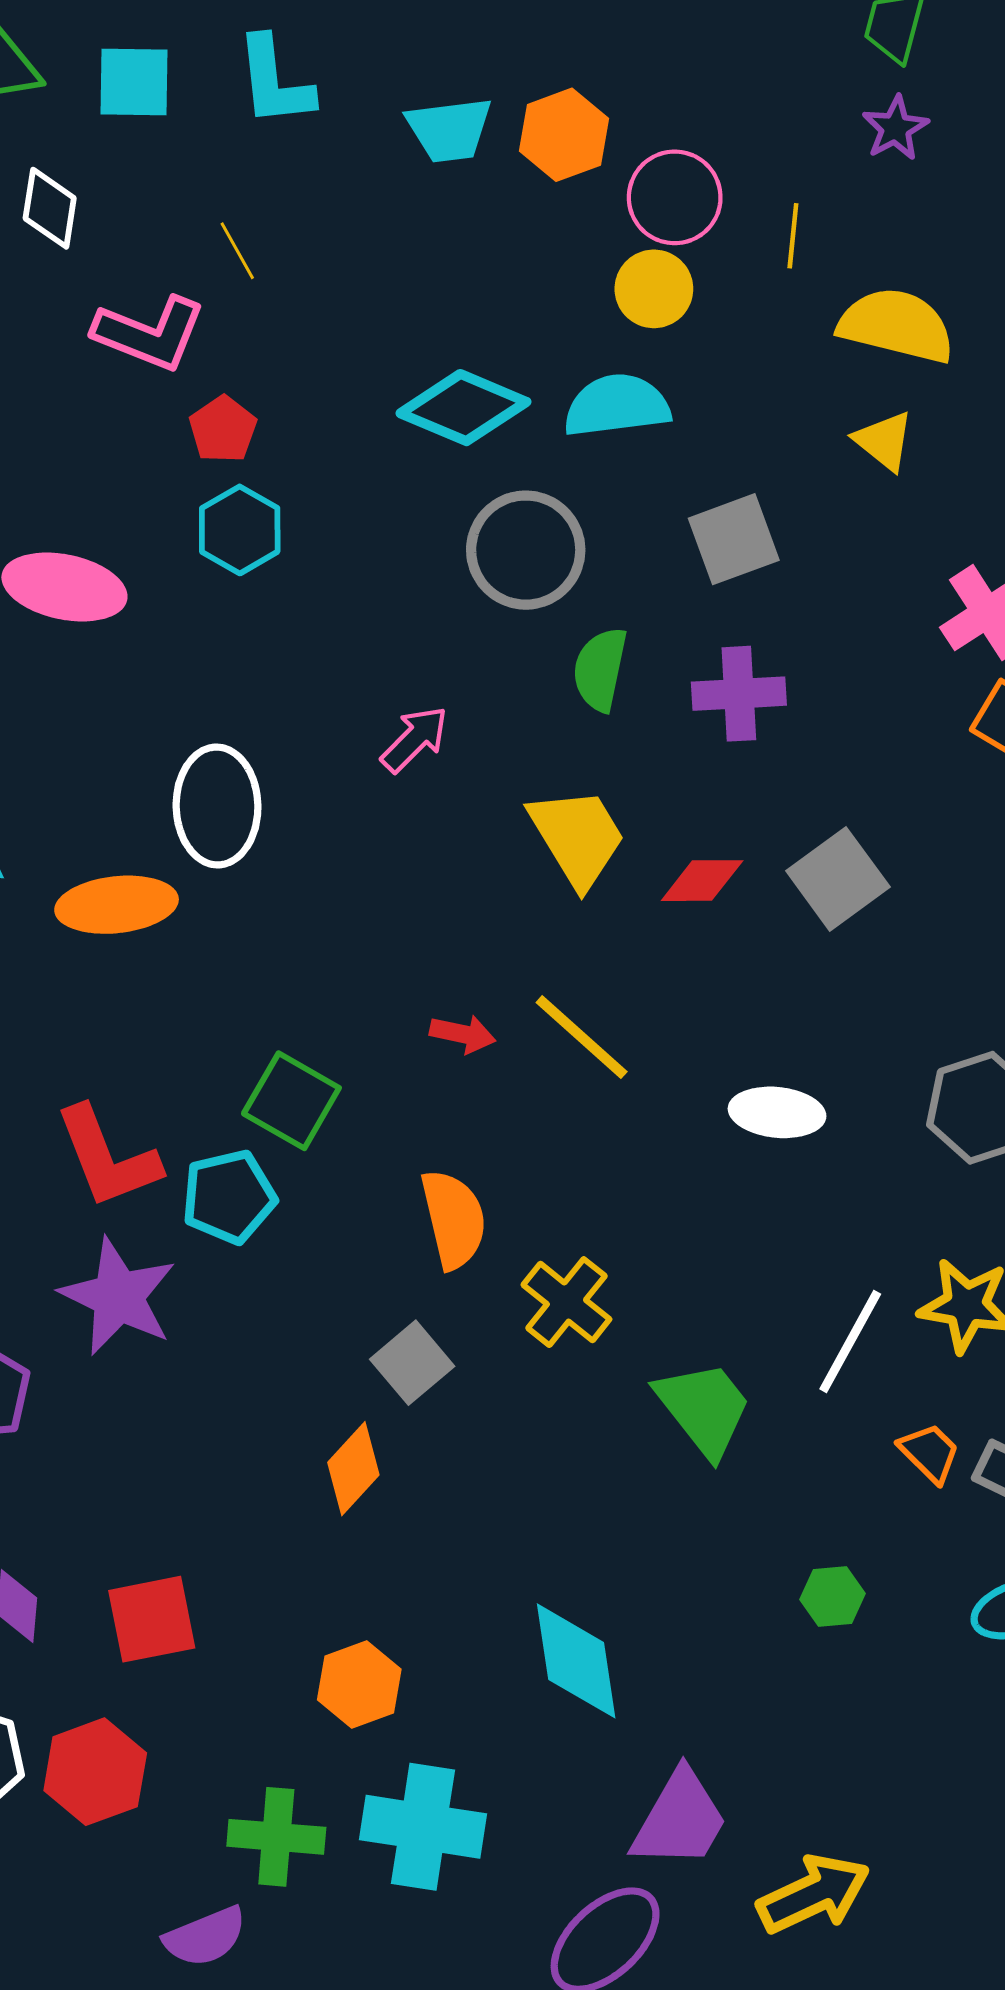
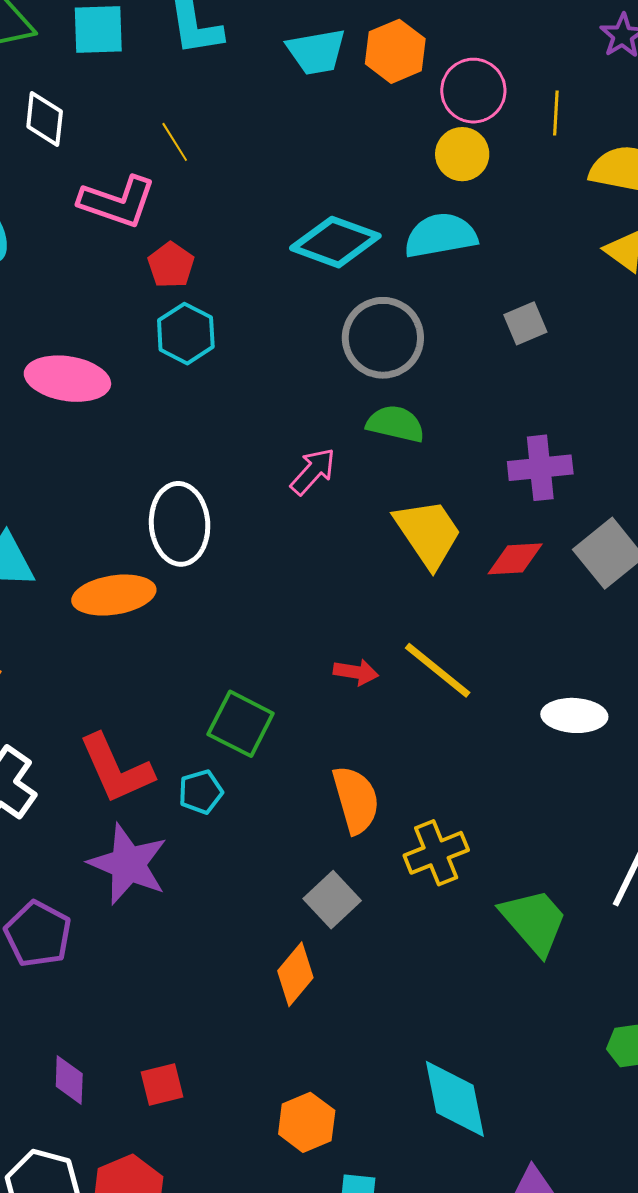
gray square: (734, 539) -> (525, 323), size x0.7
green semicircle: (600, 669) -> (396, 424), moved, turned 94
purple cross: (739, 694) -> (540, 468), moved
cyan pentagon: (229, 1197) -> (201, 792), size x0.7
yellow cross: (566, 1302) -> (436, 853), turned 32
red square: (152, 1619) -> (162, 1085), size x0.7

